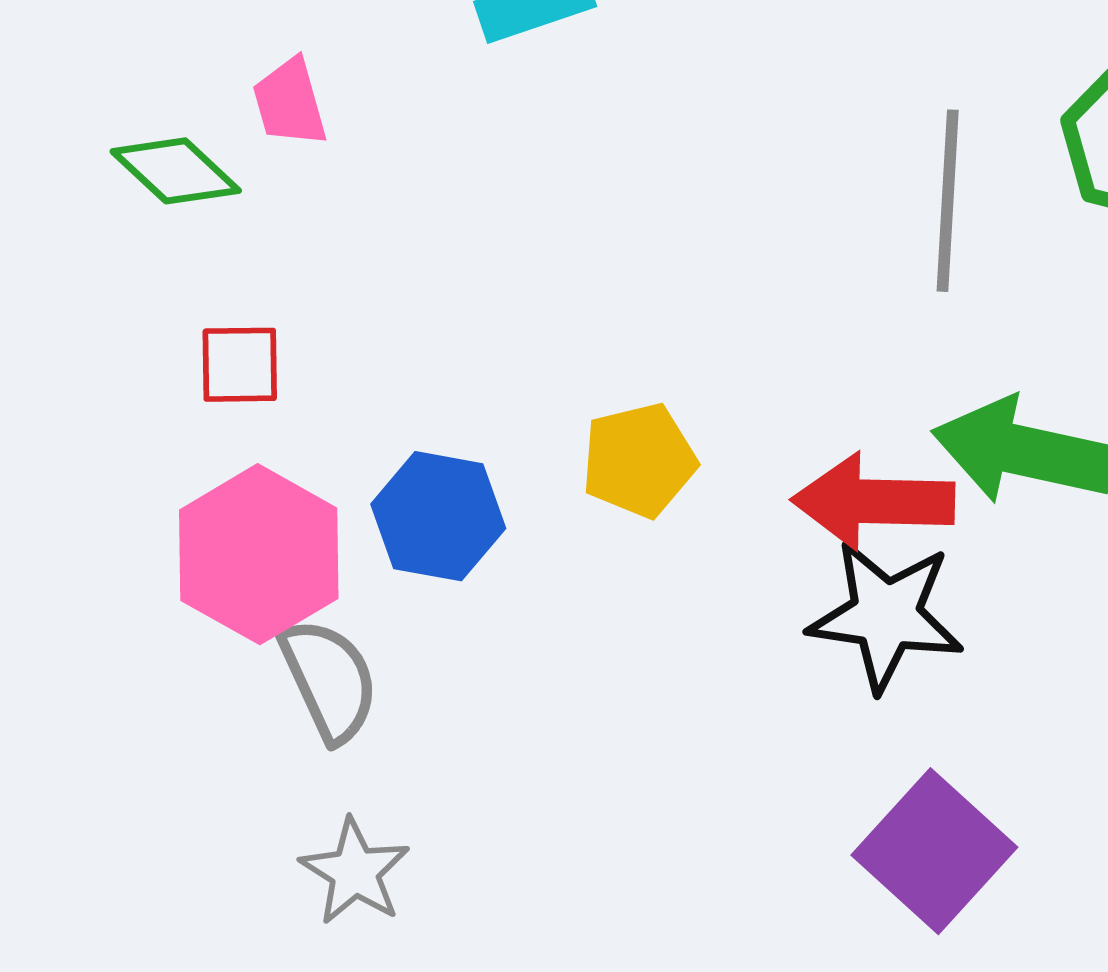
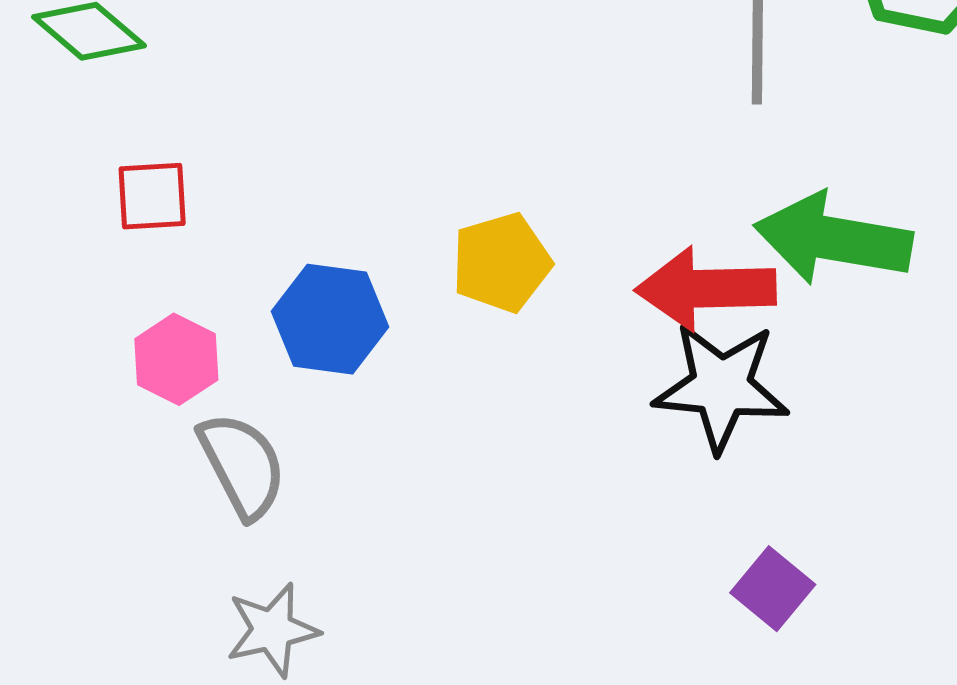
pink hexagon: (259, 554) -> (176, 359), size x0.6
purple square: (934, 851) -> (773, 589), size x0.6
gray star: (355, 872) -> (272, 630), turned 30

